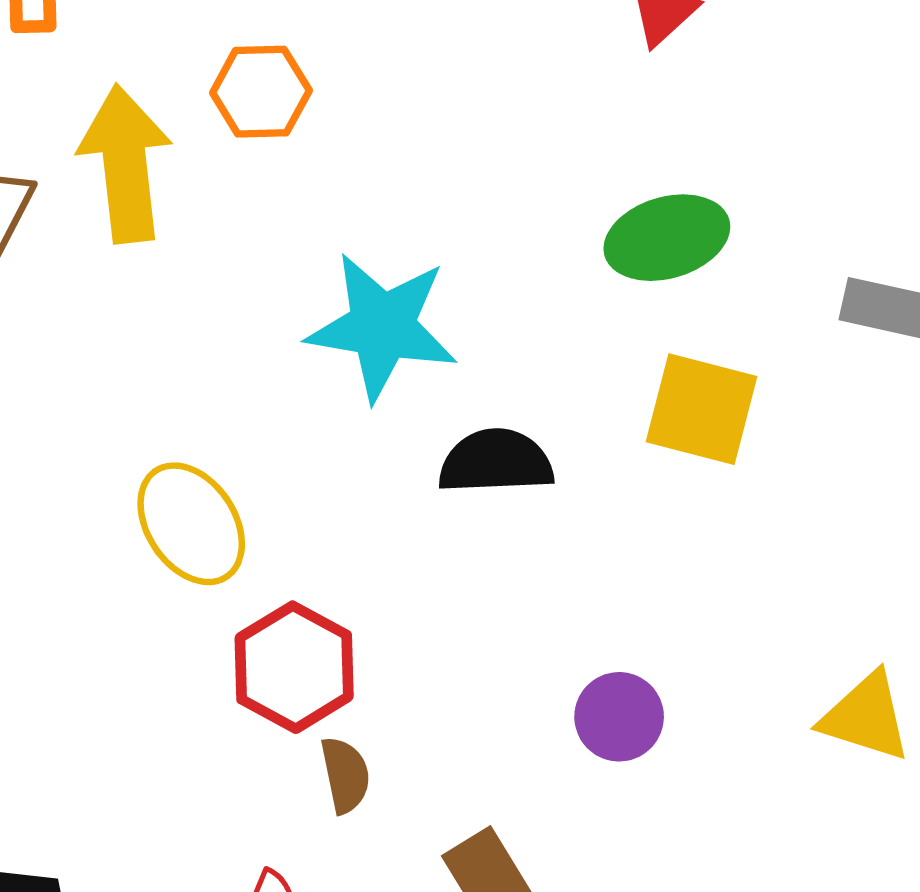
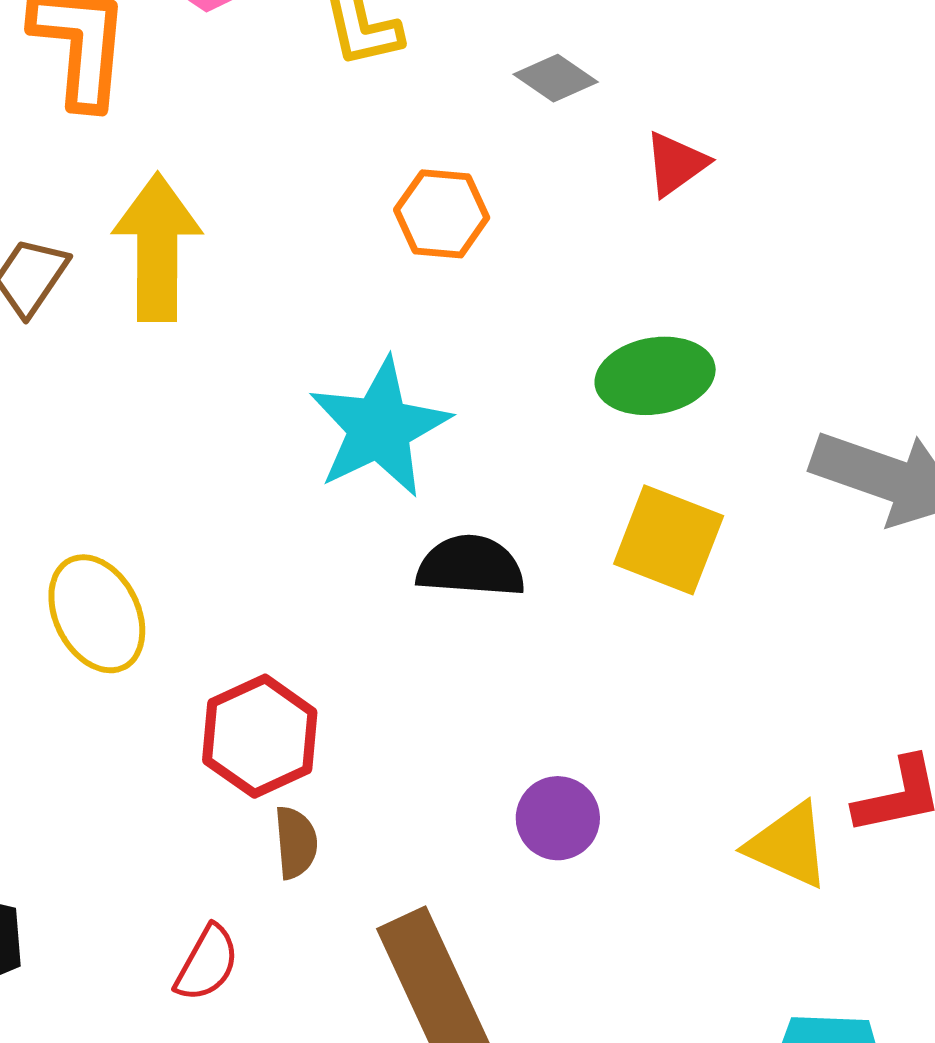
orange hexagon: (261, 92) -> (442, 214), moved
cyan star: (382, 327) -> (379, 428), turned 30
yellow ellipse: (191, 524) -> (97, 614), moved

